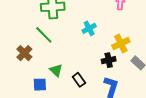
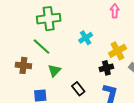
brown cross: (24, 53) -> (23, 65), turned -35
green triangle: (56, 70) -> (54, 71), moved, turned 32

